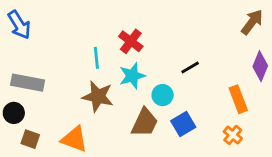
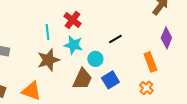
cyan star: (132, 76) -> (73, 45), turned 30
brown star: (98, 96) -> (48, 60), turned -30

